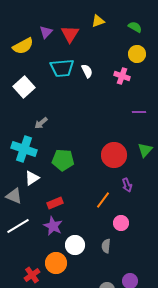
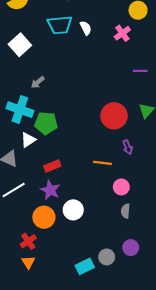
pink cross: (122, 76) -> (122, 33), turned 35
green pentagon: (63, 160) -> (46, 123), moved
orange line: (103, 200) -> (102, 163), turned 60
gray semicircle: (106, 246) -> (125, 211), moved
orange circle: (56, 263) -> (44, 217), moved

